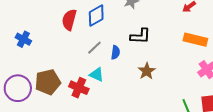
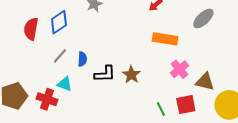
black L-shape: (140, 36) -> (105, 74), moved
brown star: (147, 71) -> (131, 75), moved

